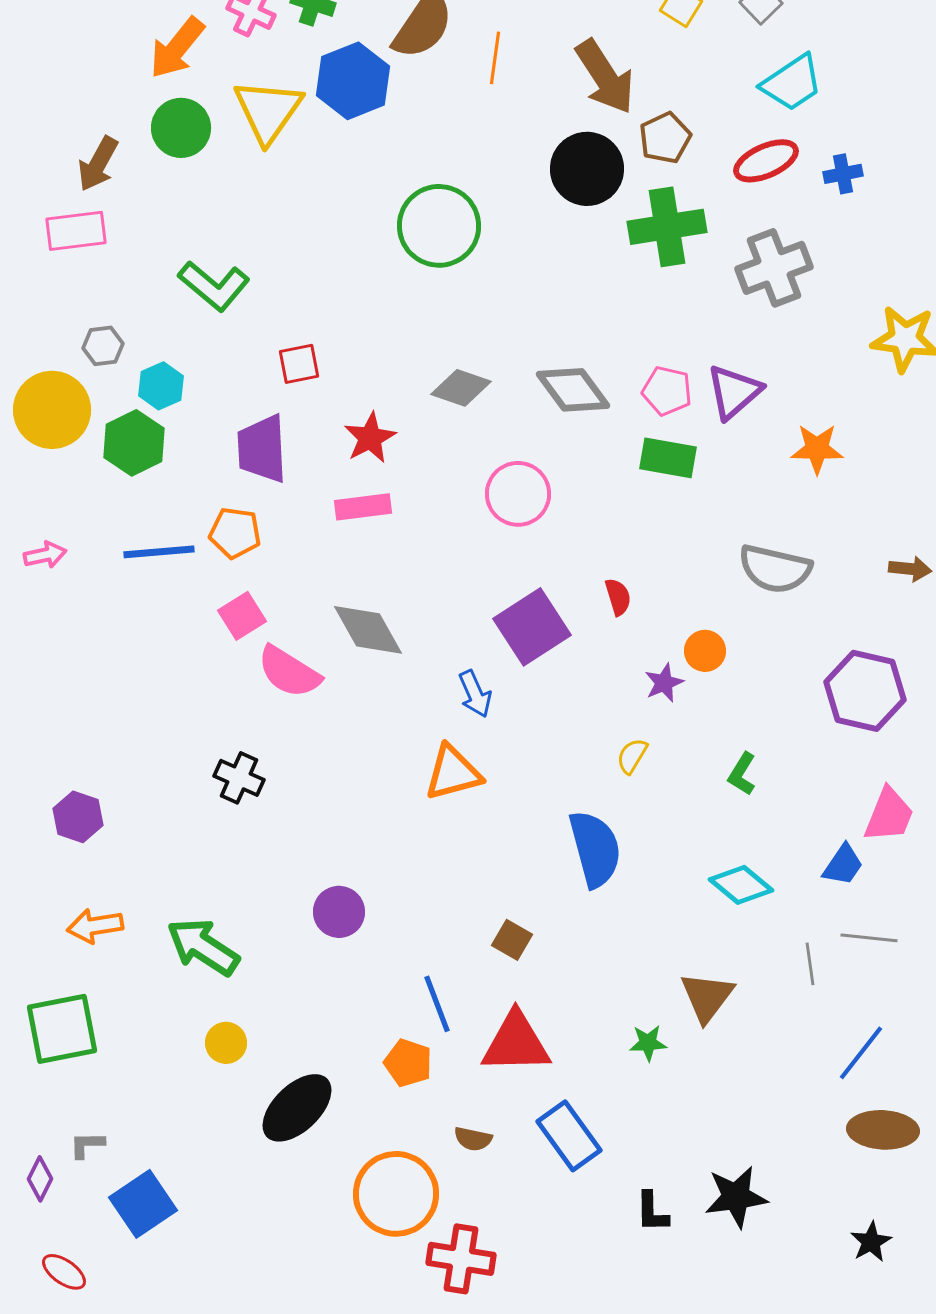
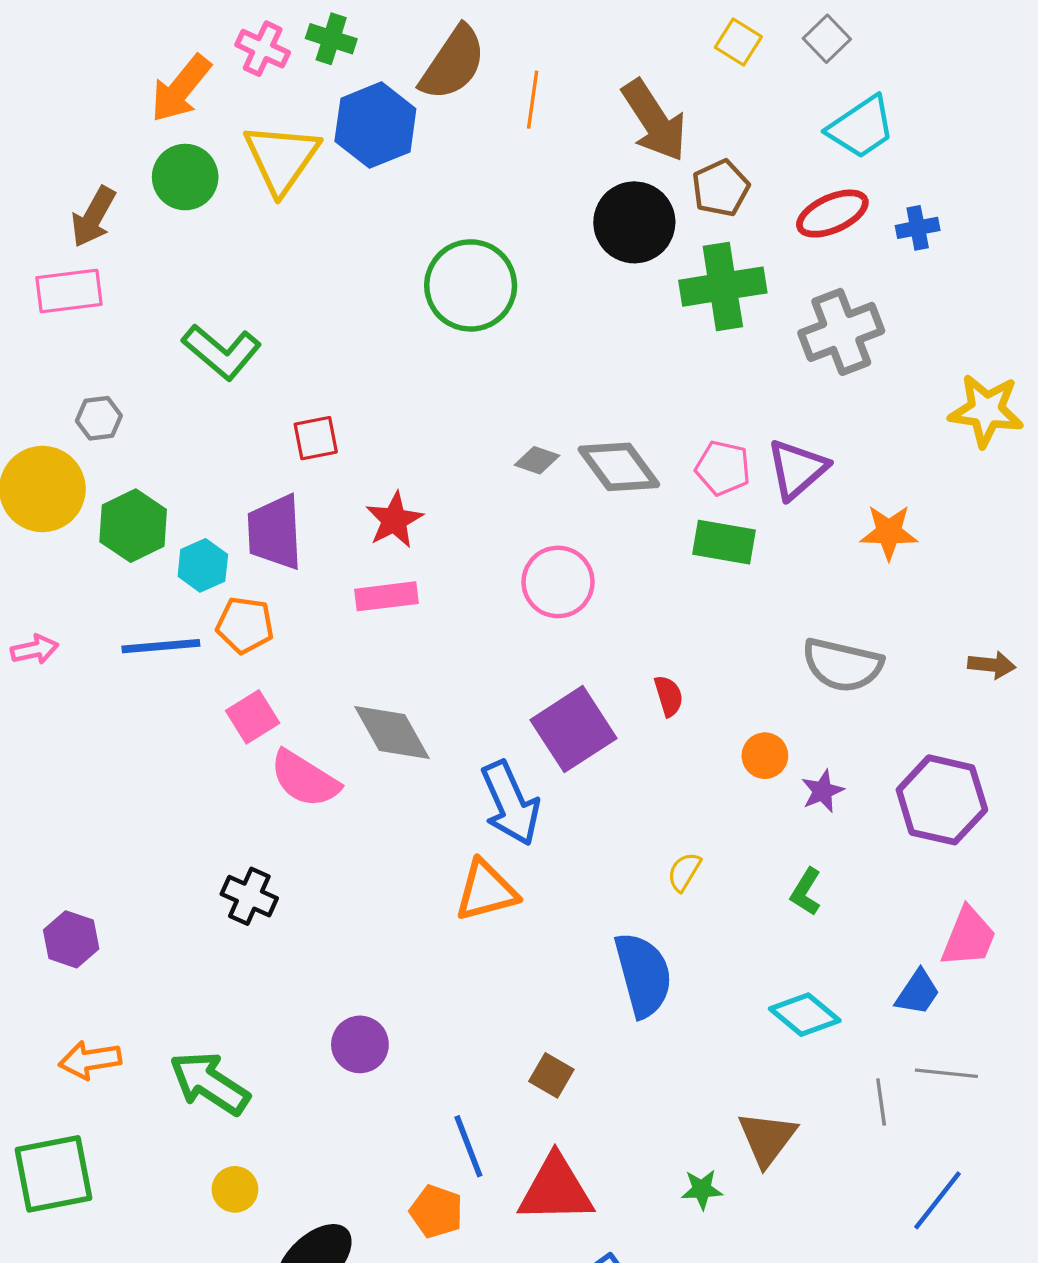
cyan hexagon: (161, 386) -> (203, 565), moved
gray diamond: (461, 388) -> (537, 460), moved, size x0.7
purple star: (664, 683) -> (822, 791), moved
blue arrow: (475, 694) -> (510, 803), size x1.6

